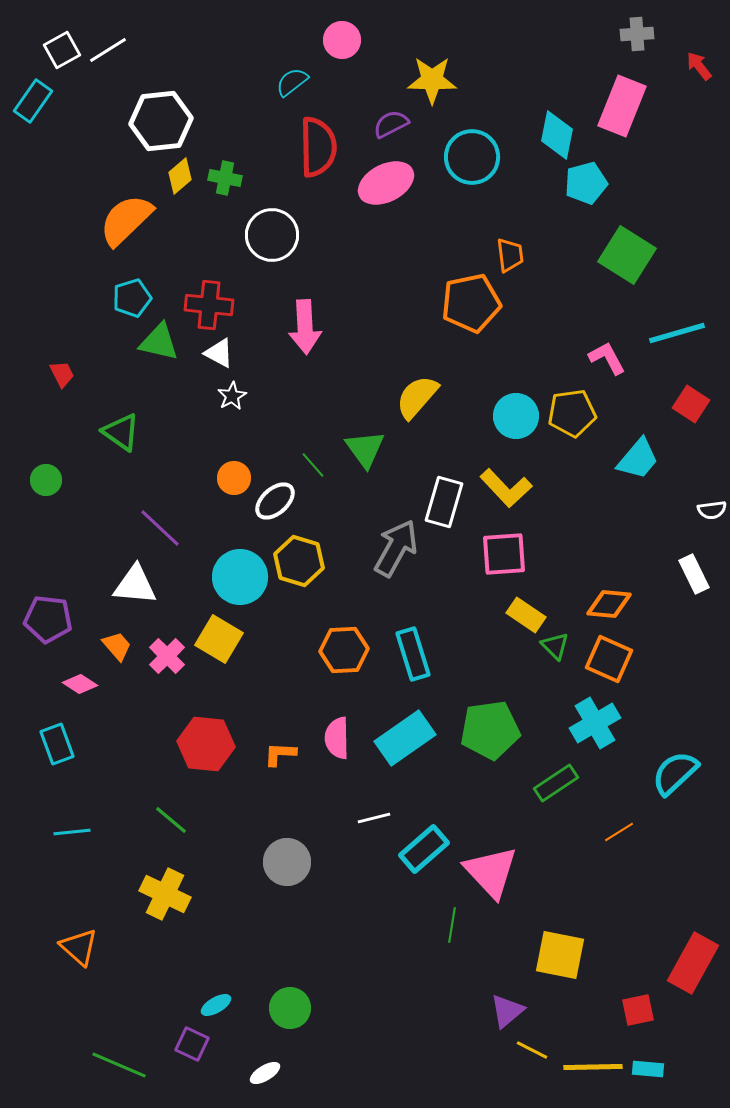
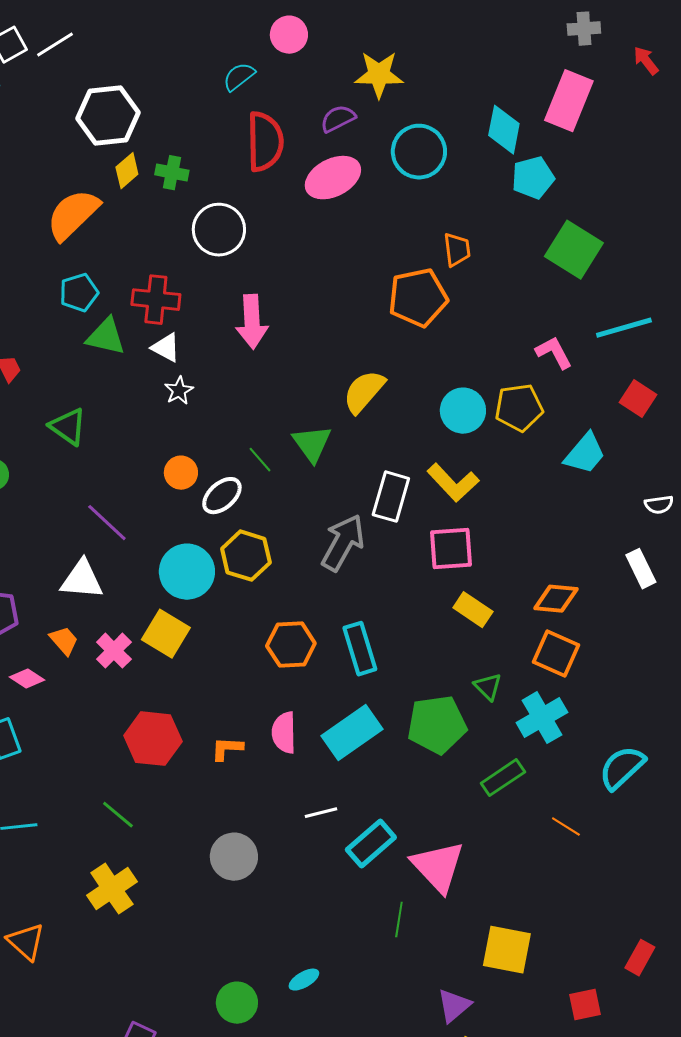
green triangle: (555, 646) -> (488, 687), moved
orange line: (619, 832) -> (566, 827), turned 64
yellow cross: (165, 894) -> (112, 889), turned 30
red rectangle: (693, 963) -> (640, 958), size x0.6
cyan ellipse: (216, 1005) -> (304, 980), moved

